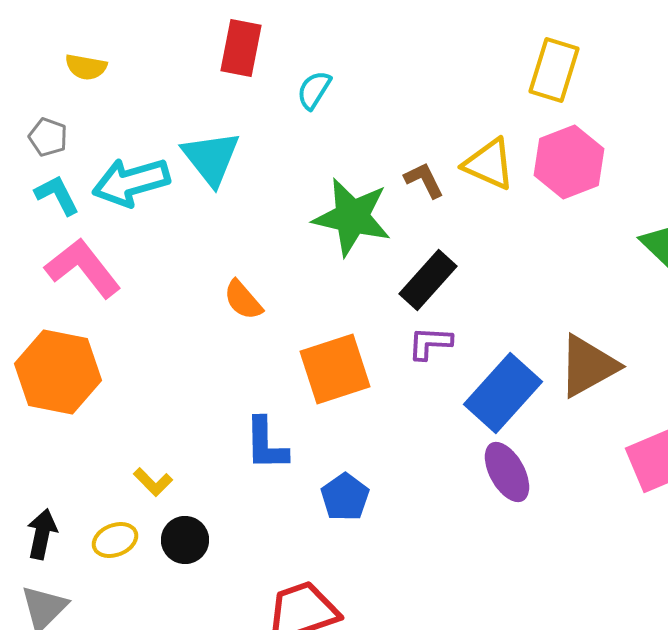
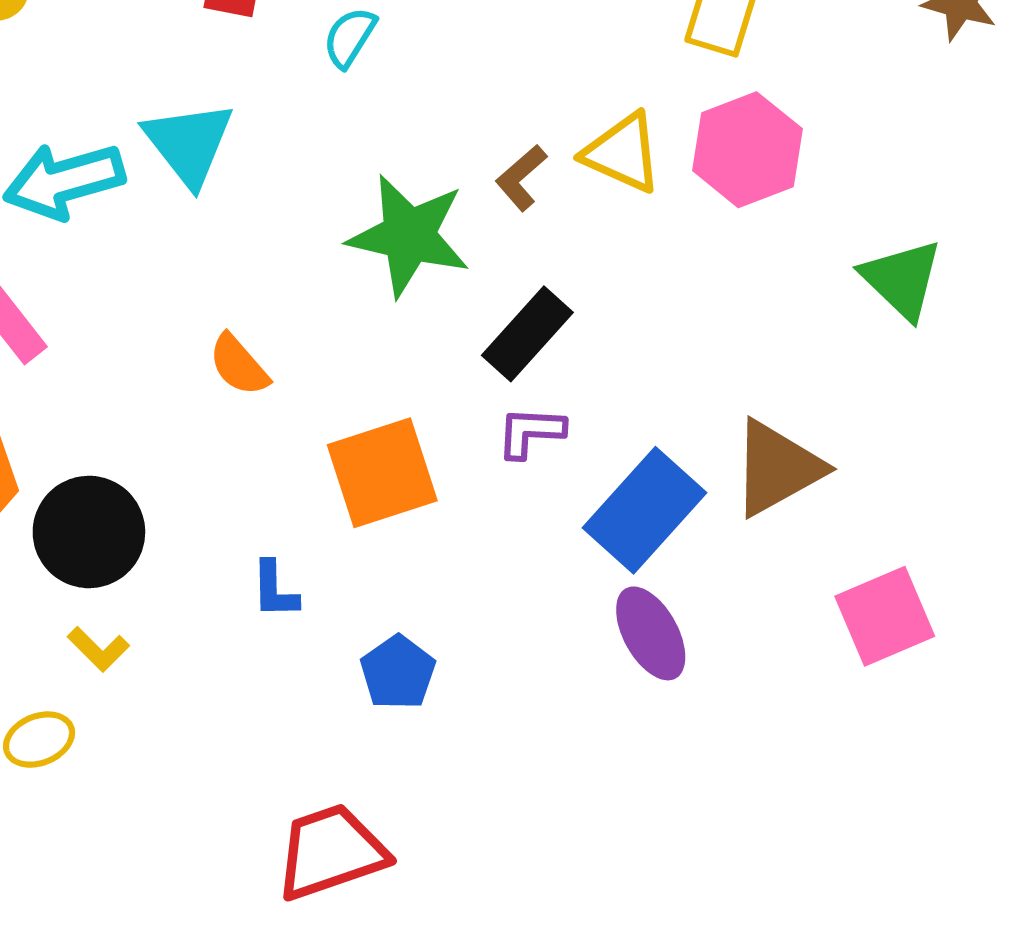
brown L-shape: (424, 180) -> (521, 178), turned -105
blue L-shape: (266, 444) -> (275, 590), size x0.7
black circle: (185, 540) -> (89, 532), moved, size x1.5

